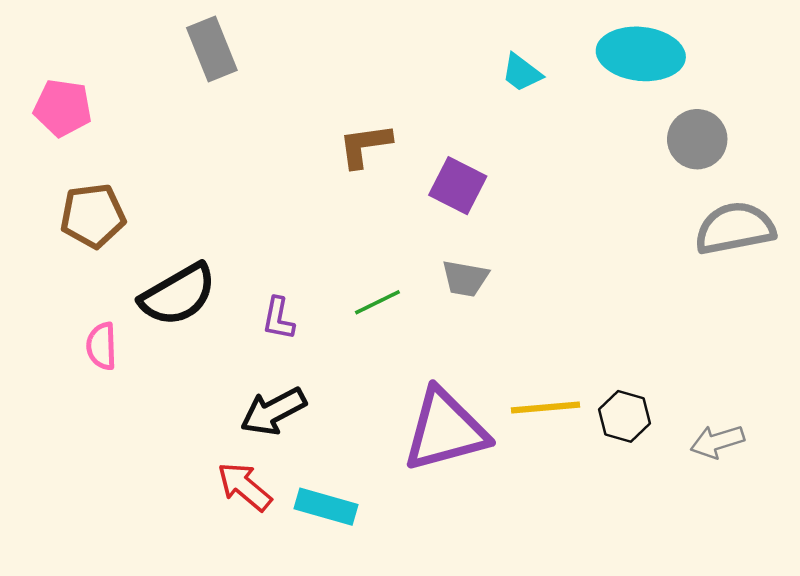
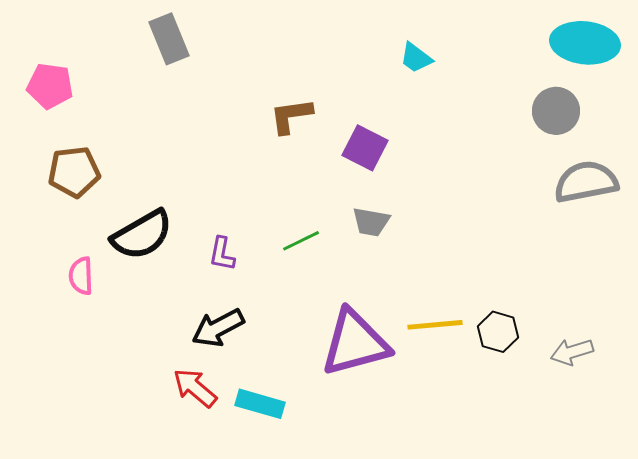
cyan ellipse: (641, 54) -> (585, 43), moved

